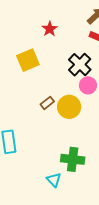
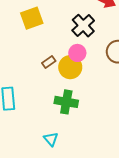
pink circle: (88, 85) -> (77, 53), moved
green cross: (73, 159) -> (66, 102), moved

